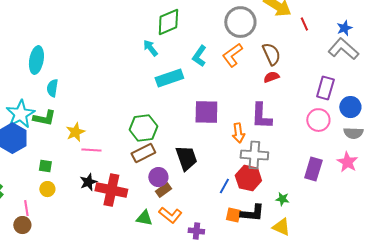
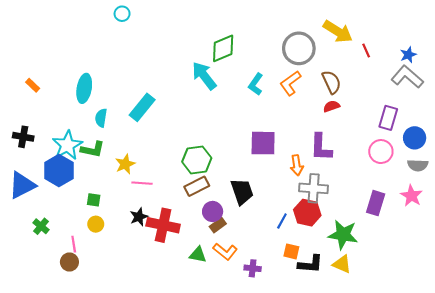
cyan arrow: (150, 48) -> (204, 76), size x1.6
cyan rectangle: (169, 78) -> (142, 107), moved, turned -32
green star: (282, 199) -> (343, 235), size x2.0
black L-shape: (252, 213) -> (310, 264), moved

